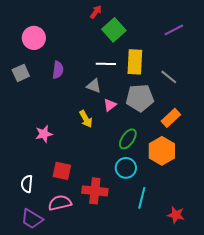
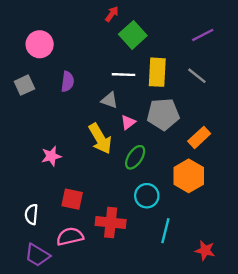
gray line: (169, 77) -> (197, 76), moved
yellow arrow: (86, 119) -> (100, 139), size x1.5
green ellipse: (128, 139) -> (135, 157), moved

